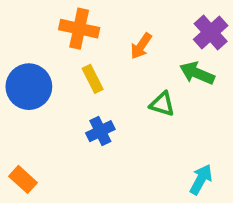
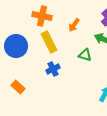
yellow rectangle: (93, 79) -> (49, 42), size x1.5
orange rectangle: (23, 179) -> (18, 87), moved

